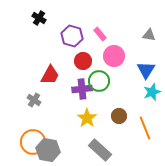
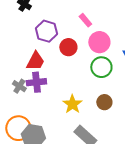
purple hexagon: (72, 36) -> (46, 31), moved
green circle: (99, 81) -> (101, 67), moved
purple cross: (82, 89) -> (36, 82), moved

